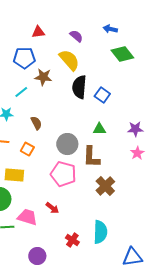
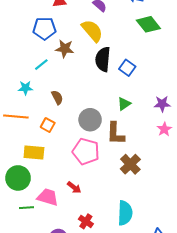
green triangle: (99, 129) -> (124, 104), turned -32
red cross: (72, 240) -> (86, 221), moved

